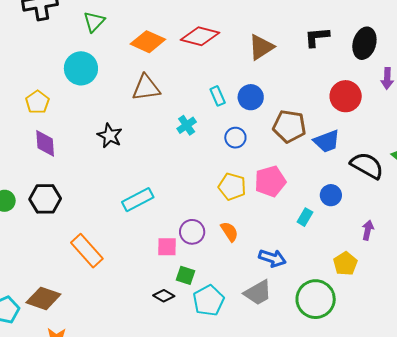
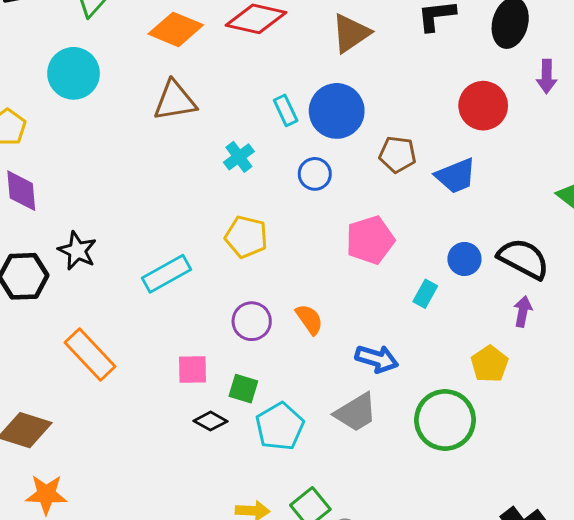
blue circle: (251, 97) -> (337, 111), size x1.4
brown pentagon: (289, 126) -> (397, 154), size x0.7
black star: (110, 136) -> (77, 251), moved
black semicircle: (367, 166) -> (523, 259), moved
yellow pentagon: (232, 187) -> (246, 237), moved
pink square: (167, 247) -> (192, 370), moved

